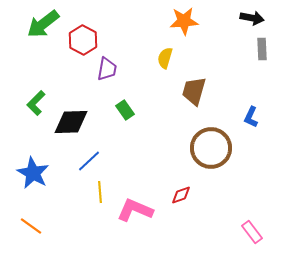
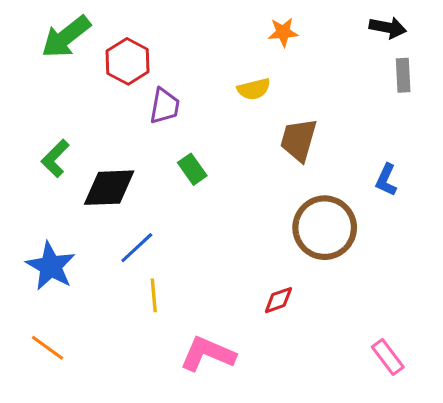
orange star: (184, 21) -> (283, 32), size x0.7
yellow semicircle: (165, 58) -> (254, 89), turned -120
pink L-shape: (135, 210) -> (208, 354), moved

